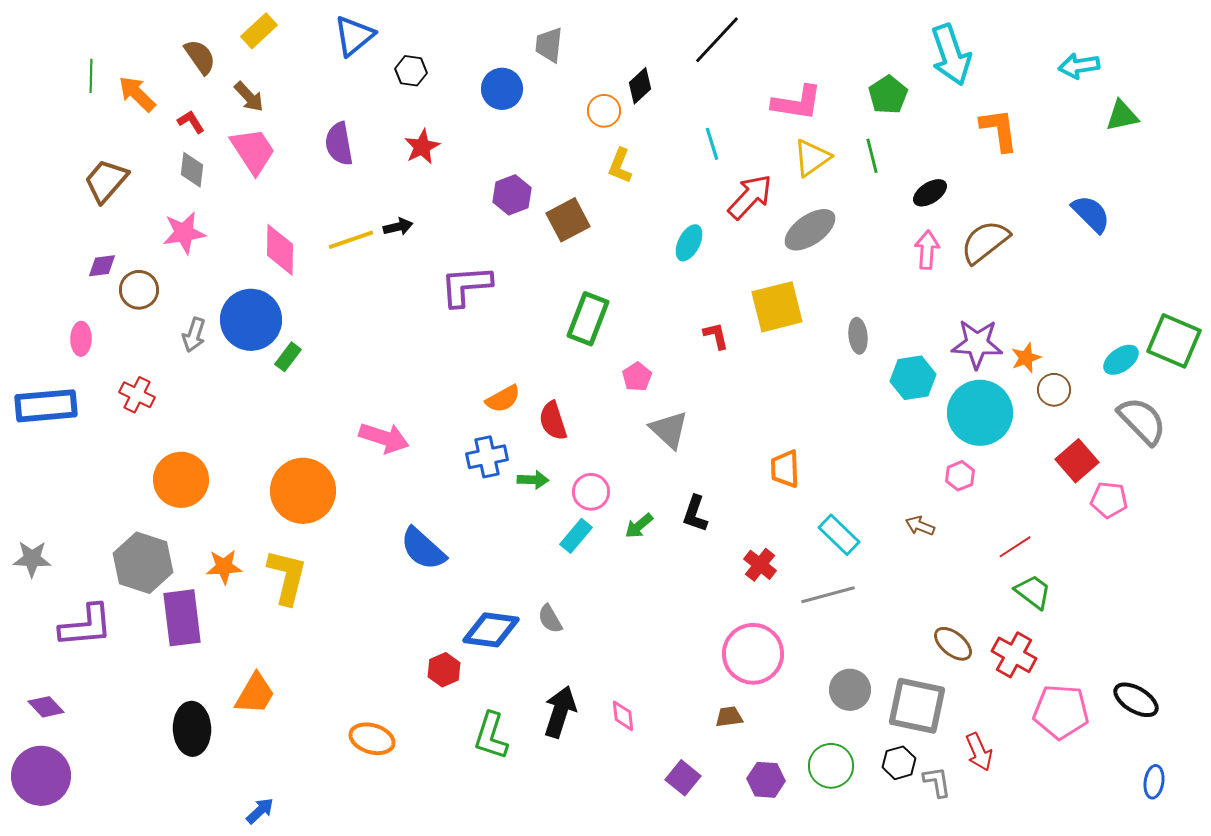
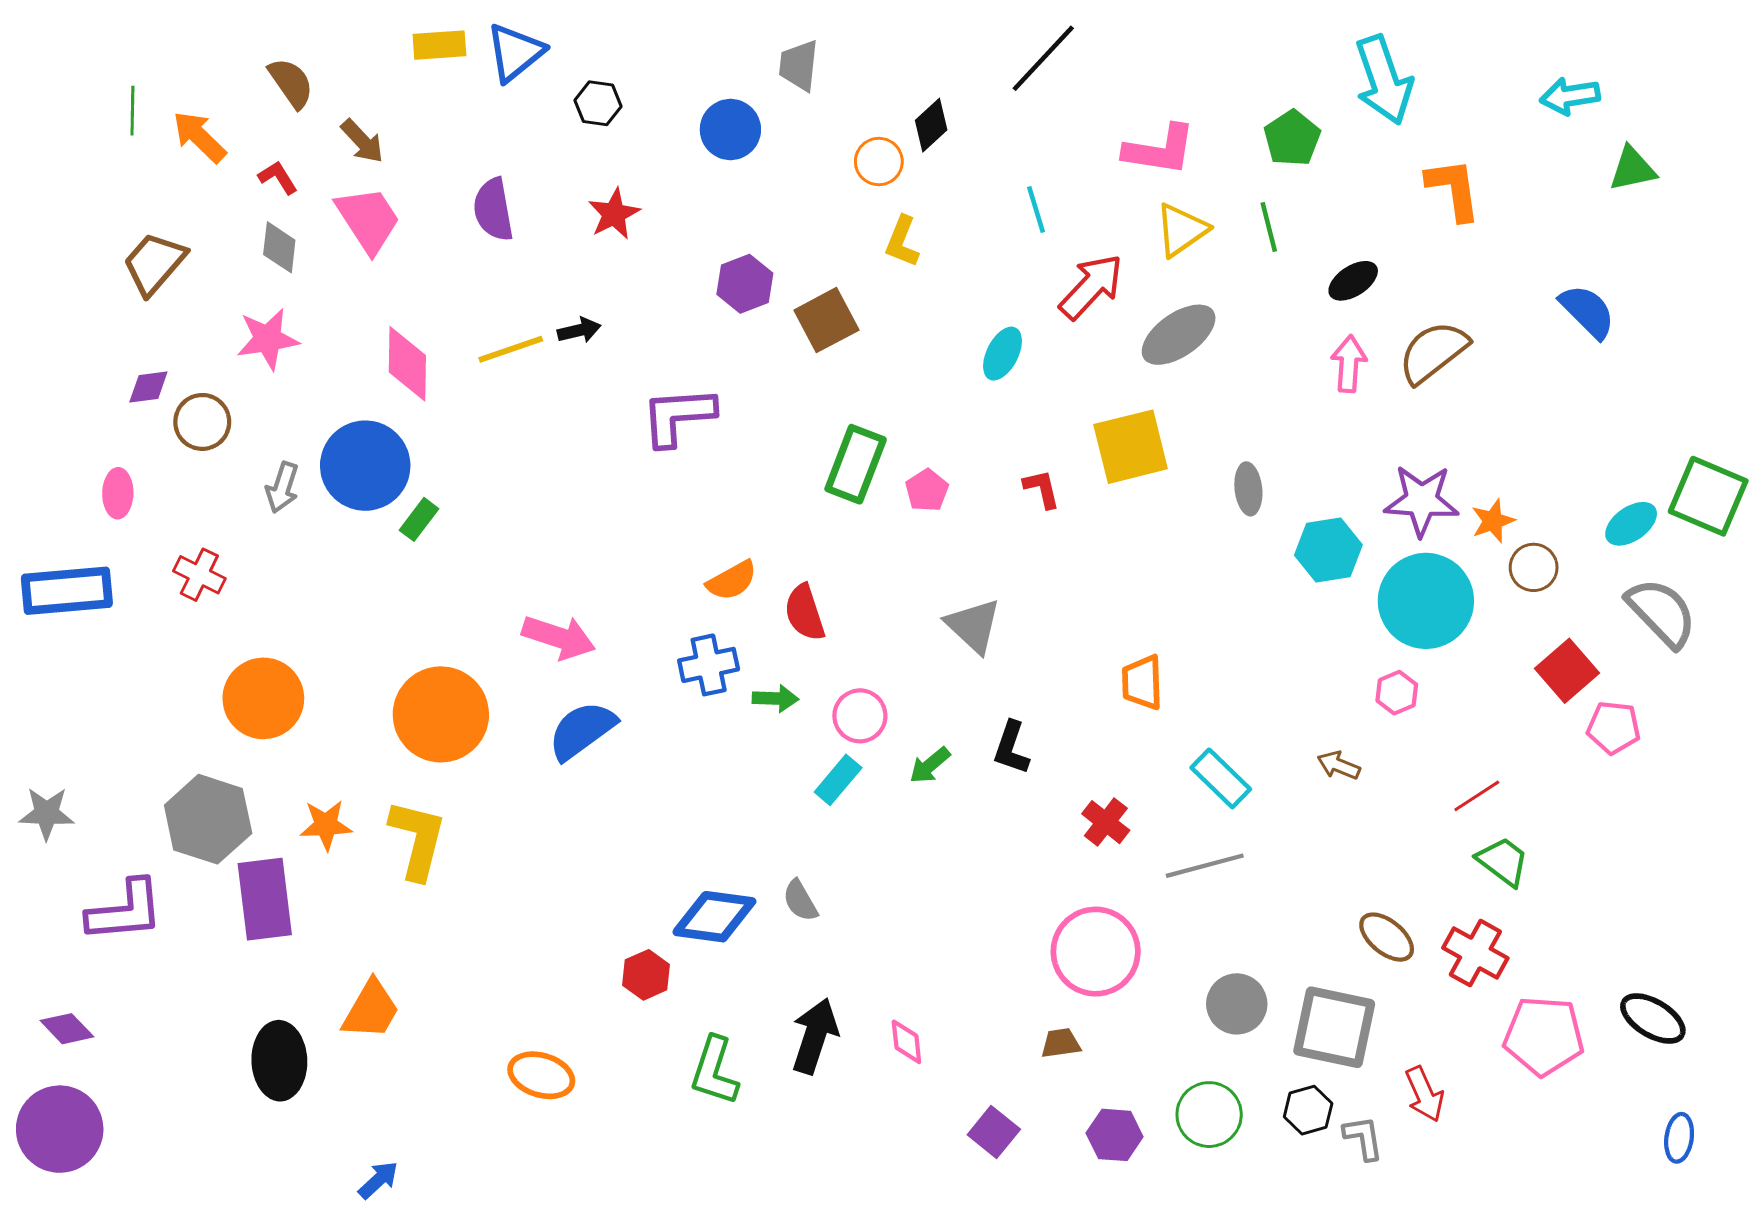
yellow rectangle: (259, 31) -> (439, 45), moved, turned 39
pink pentagon: (637, 377) -> (927, 490), moved
blue semicircle: (423, 549) -> (582, 730), moved, turned 102

